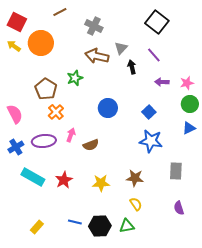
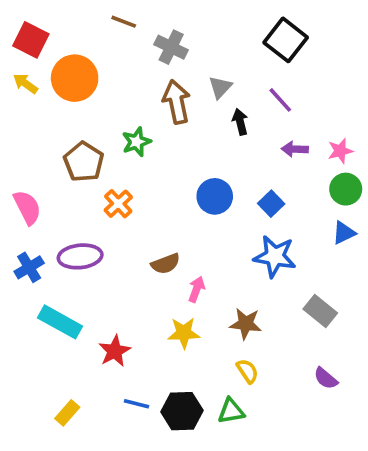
brown line: (60, 12) -> (124, 22), moved, turned 48
brown arrow: (97, 56) -> (176, 102), turned 65
blue circle: (108, 108) -> (215, 196), moved
orange cross: (56, 112) -> (118, 204), moved
pink arrow: (71, 135) -> (196, 289), moved
gray rectangle: (176, 171) -> (320, 311), turned -54
red star: (64, 180) -> (115, 351), moved
purple semicircle: (179, 208) -> (326, 378), turned -32

